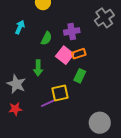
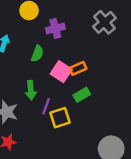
purple cross: (72, 31) -> (55, 28), moved
green rectangle: (80, 76) -> (82, 95), turned 40
purple line: (48, 103) -> (46, 106), moved, turned -40

